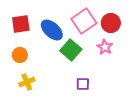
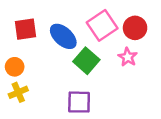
orange circle: (20, 55) -> (15, 67), moved
yellow cross: (27, 82) -> (18, 92), moved
purple square: (83, 84) -> (79, 102), moved, size x1.5

